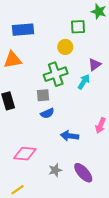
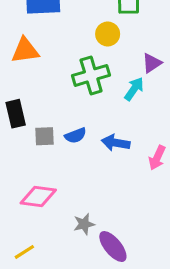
gray square: (43, 95) -> (44, 136), moved
blue arrow: (70, 136) -> (116, 143), moved
purple ellipse: (83, 173) -> (113, 247), moved

